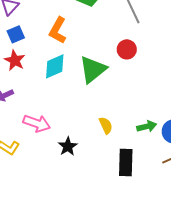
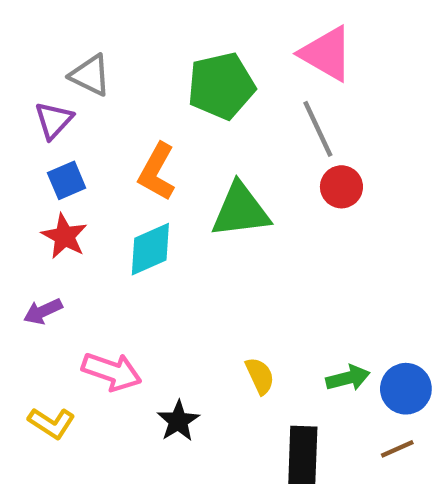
red circle: (127, 49) -> (341, 187), moved
green triangle: (93, 69) -> (241, 210), moved, turned 32

